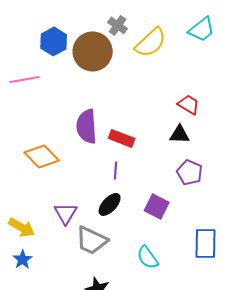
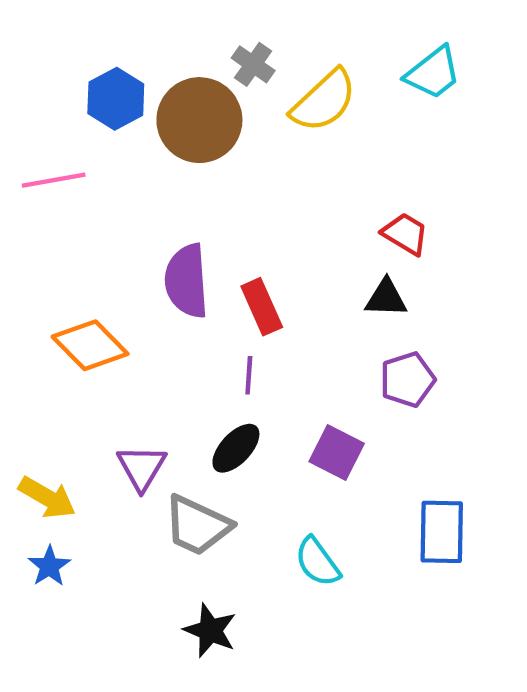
red rectangle: (122, 138) -> (262, 307), turned 45
purple pentagon: (190, 172) -> (407, 380), turned 30

